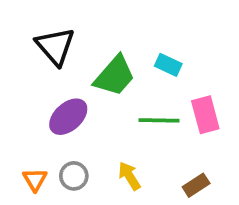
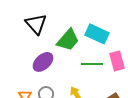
cyan rectangle: (168, 65) -> (97, 34), size x1.6

